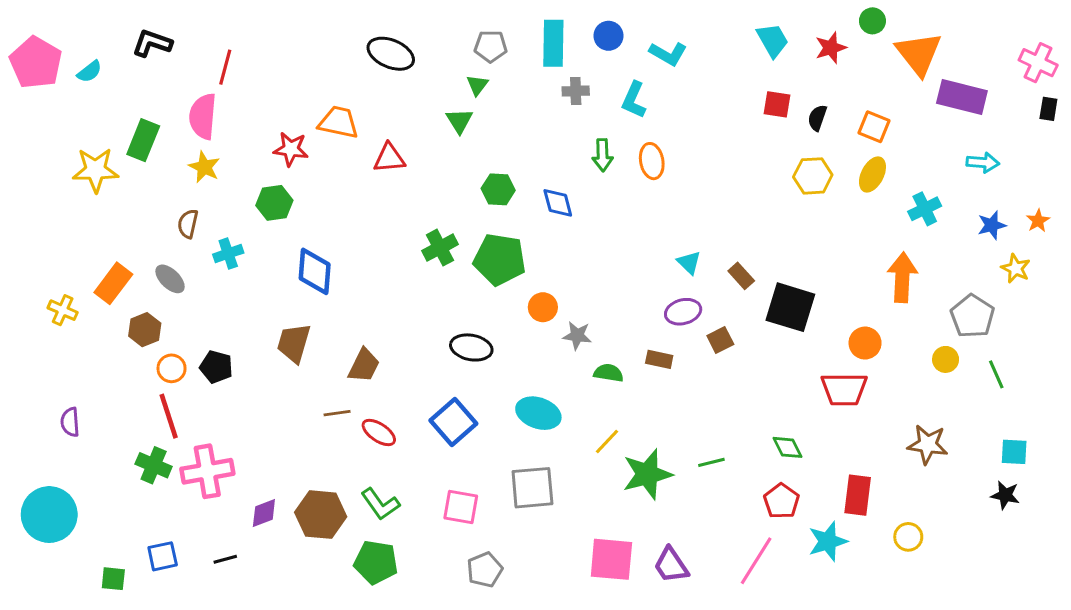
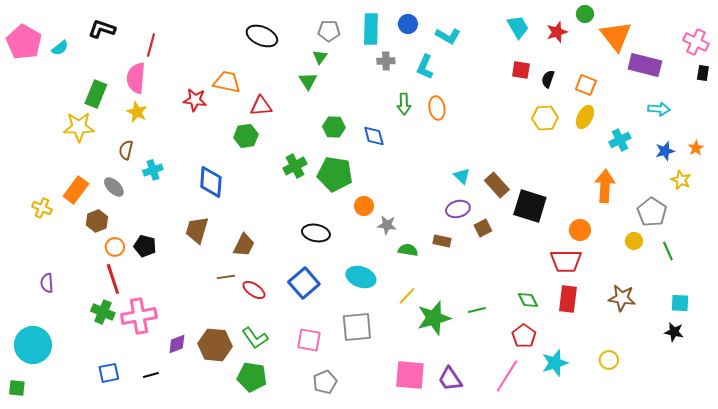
yellow star: (95, 170) -> (79, 127), moved
green hexagon: (274, 203) -> (246, 136), moved
brown rectangle: (741, 276) -> (497, 185), size x1.4
red rectangle: (858, 495) -> (568, 299), moved
green square: (113, 579) -> (17, 388), moved

